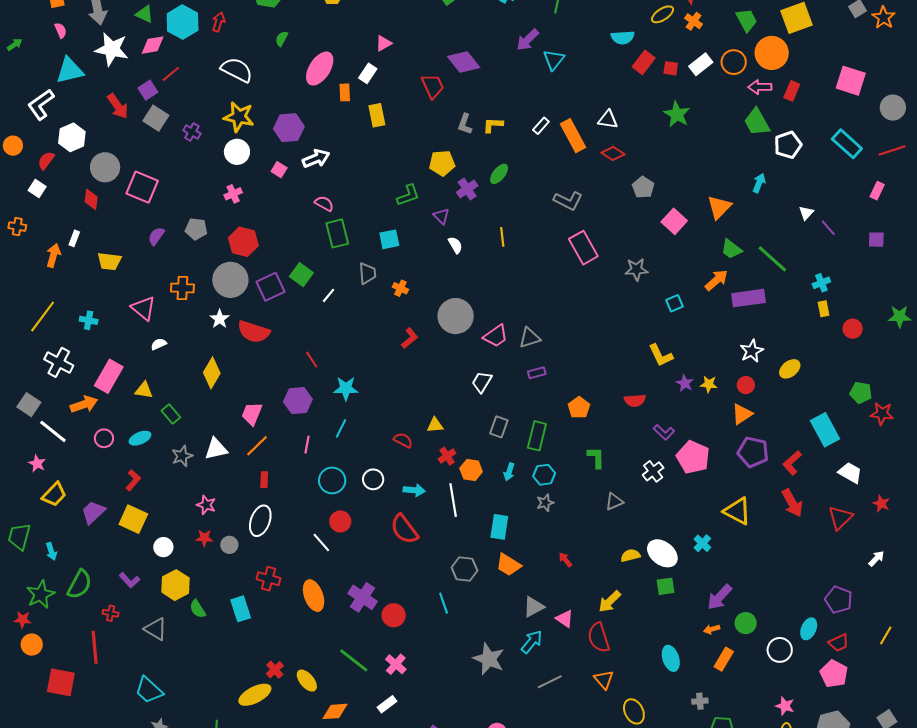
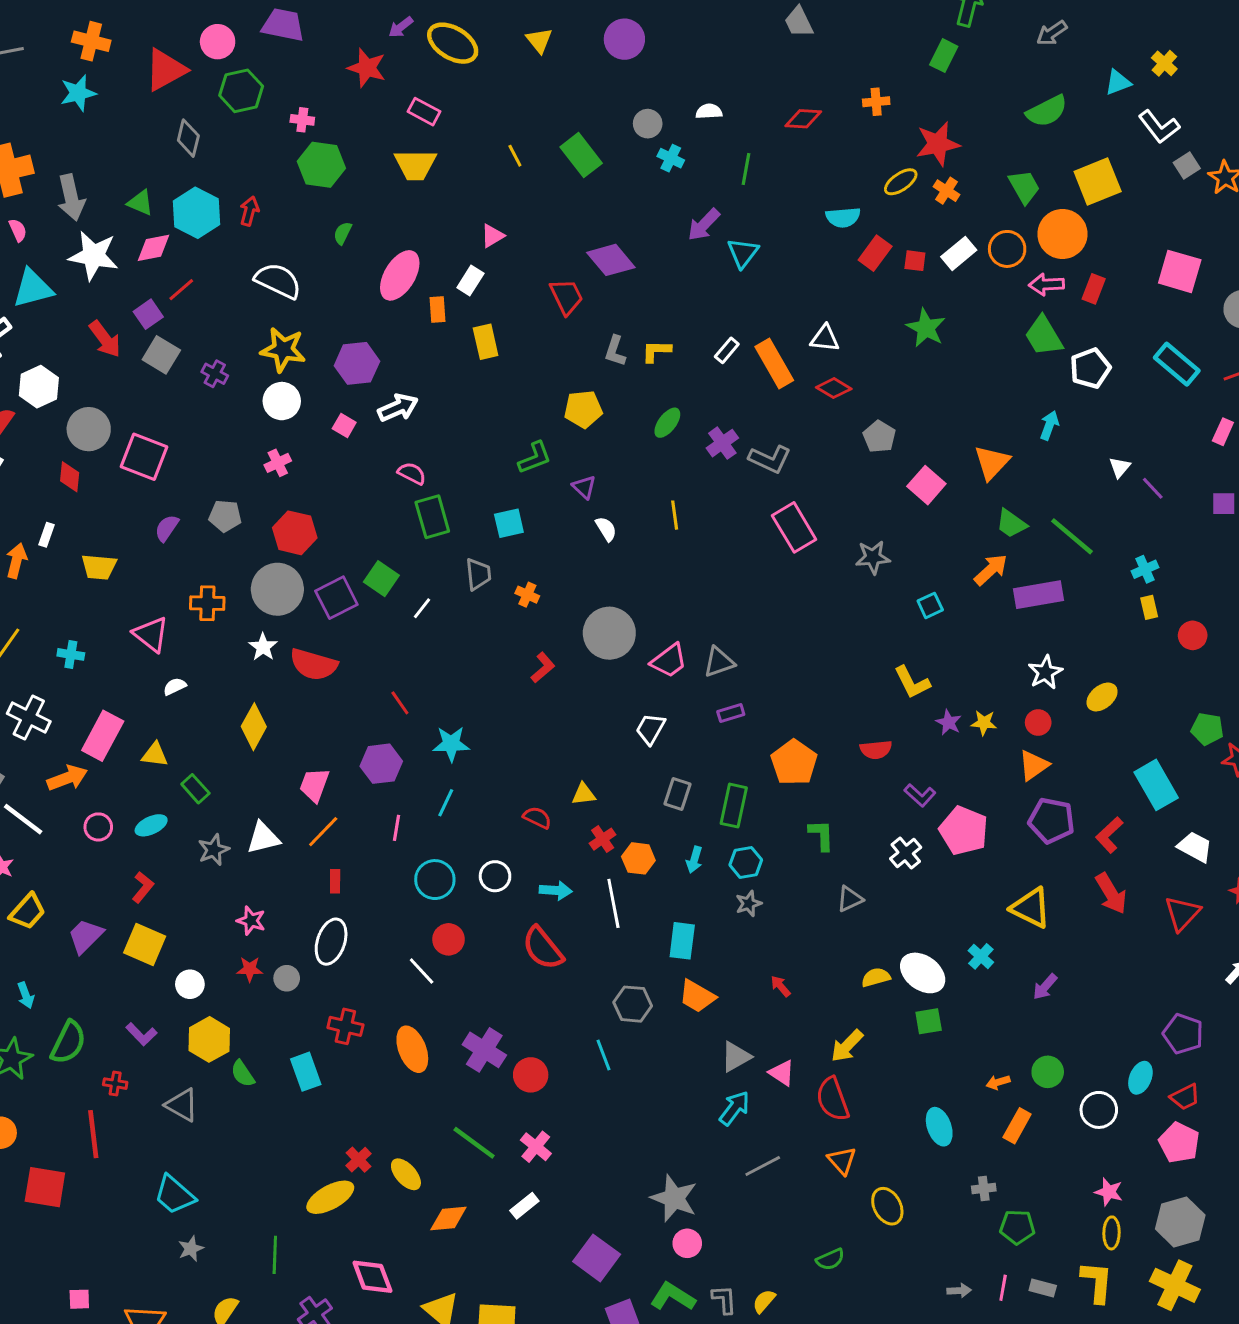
purple cross: (467, 189) -> (722, 443), moved
orange pentagon: (579, 408) -> (794, 762), size x1.4
purple arrow: (720, 597) -> (1045, 987), moved, size x0.7
gray star: (489, 659) -> (674, 1198), moved

